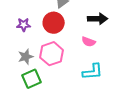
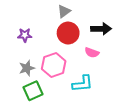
red circle: (54, 23) -> (68, 33), moved
cyan L-shape: (93, 72) -> (83, 84), moved

